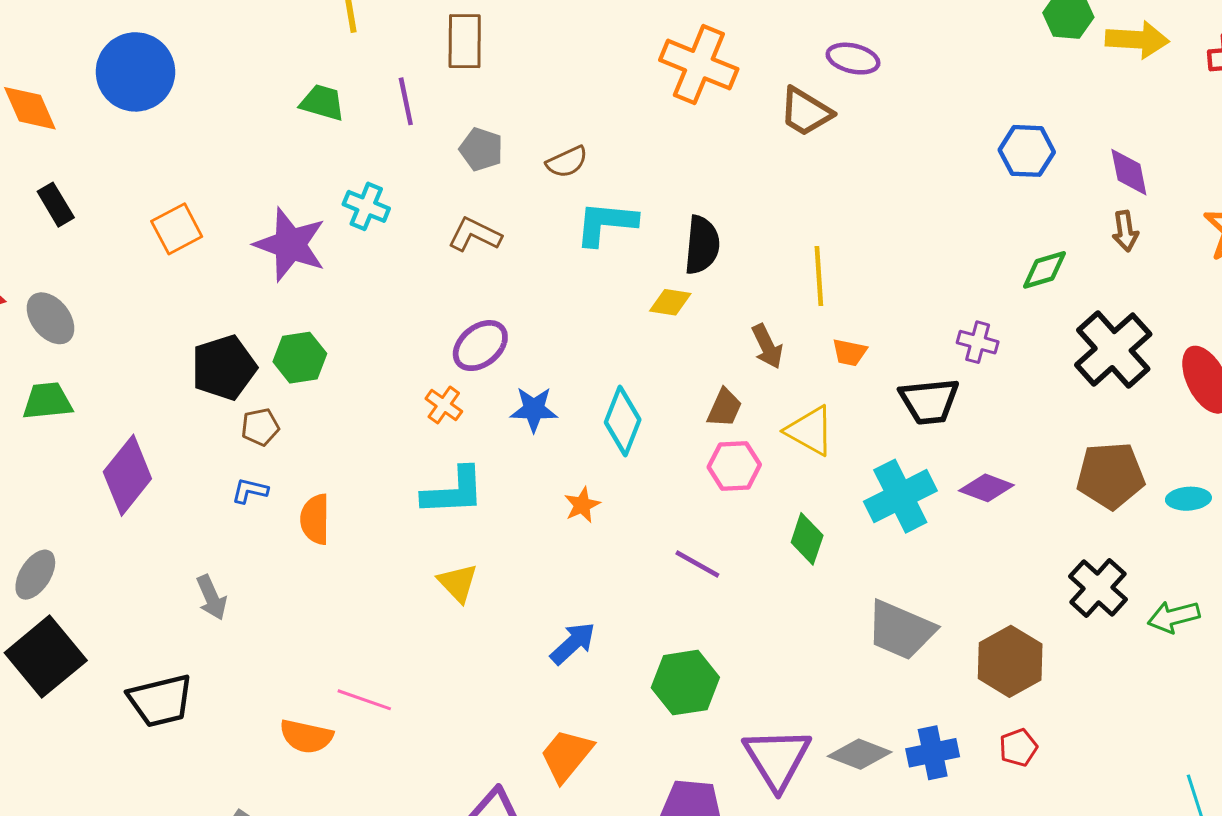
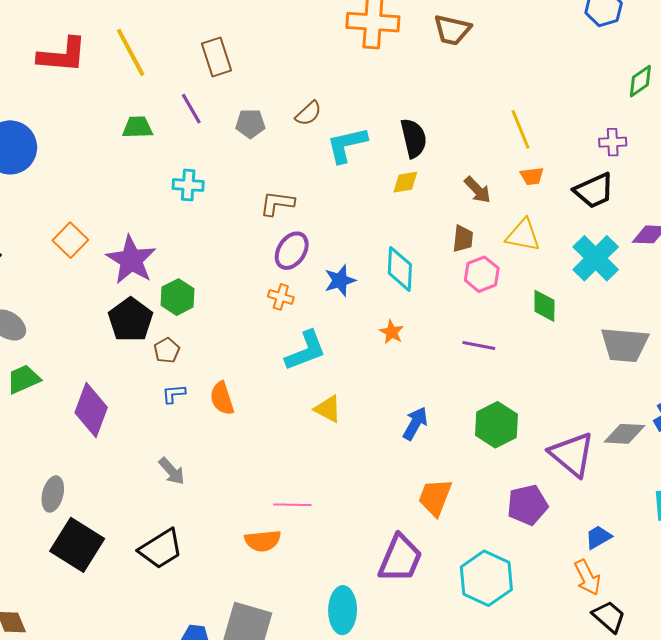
brown L-shape: (475, 235) -> (277, 203), moved
purple star: (290, 244) -> (131, 260), moved, turned 30
yellow line: (819, 276) -> (521, 129), moved

